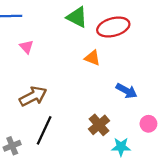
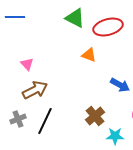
pink triangle: (26, 47) -> (27, 64), moved
gray cross: (12, 146) -> (18, 119), moved

